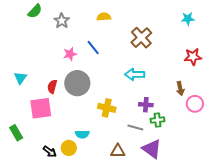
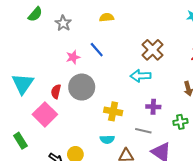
brown cross: (141, 38) -> (153, 50), moved
cyan triangle: (20, 78) -> (23, 84), size x1.6
pink square: (41, 108) -> (45, 114), turned -35
green cross: (157, 120) -> (180, 122), moved
cyan semicircle: (82, 134) -> (107, 139), moved

